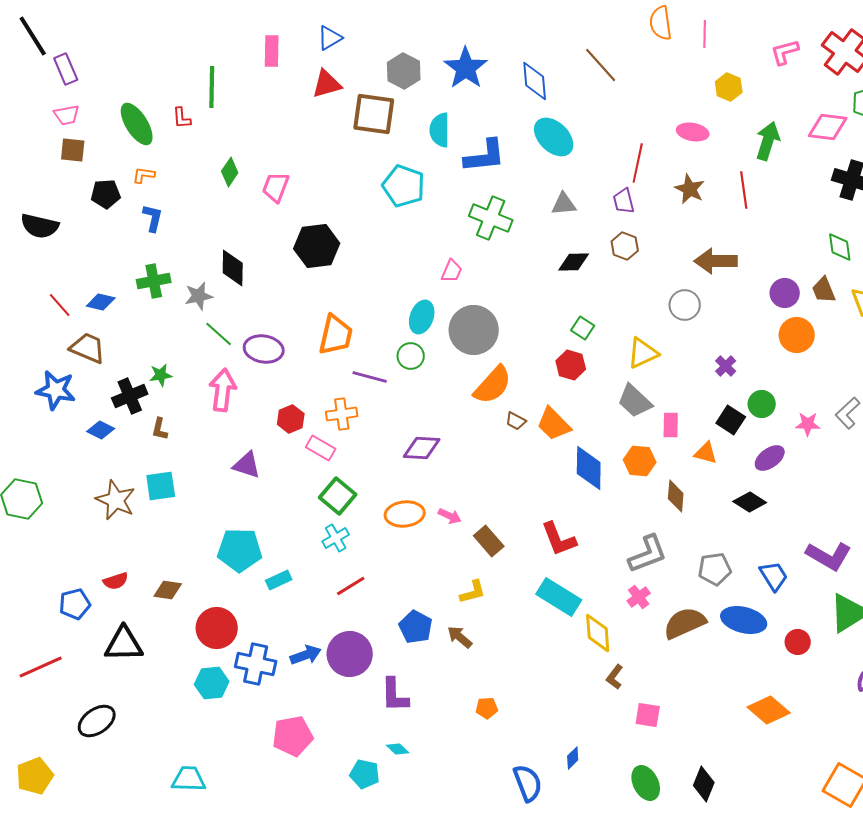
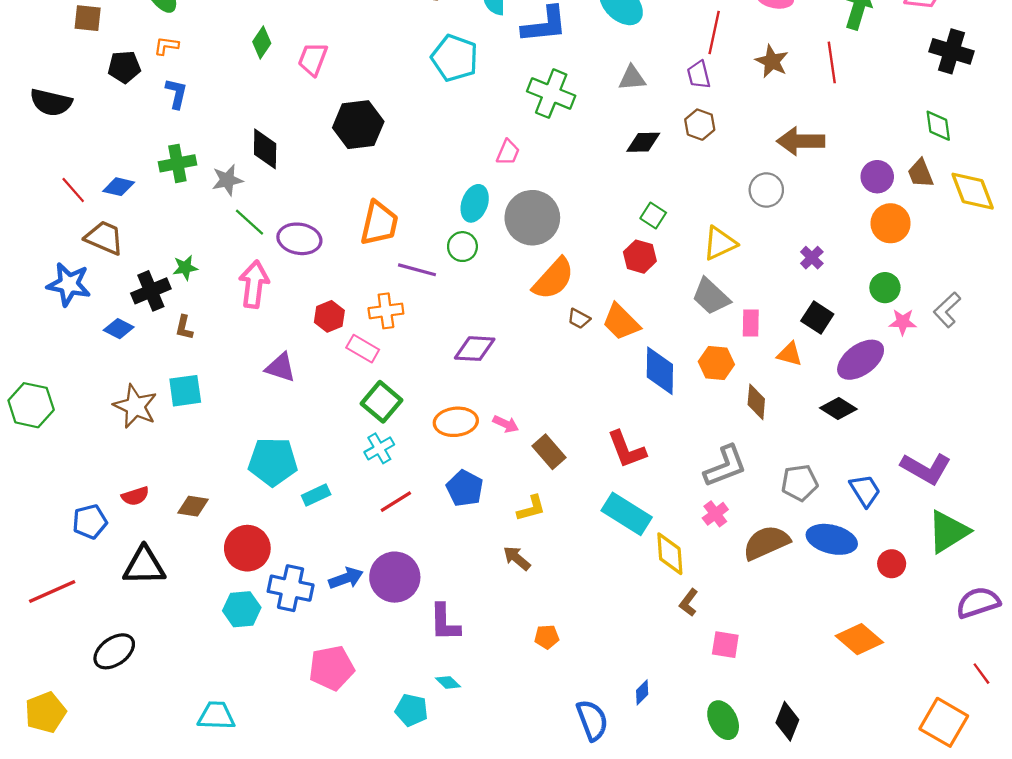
green circle: (762, 404) -> (885, 288), moved
purple ellipse: (770, 458) -> (861, 360), size x1.4
blue pentagon: (416, 627) -> (465, 488), moved

